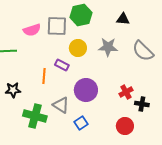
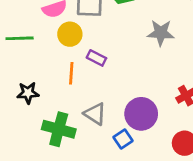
yellow circle: (78, 48) -> (70, 34), moved
purple circle: (86, 90) -> (141, 114), moved

